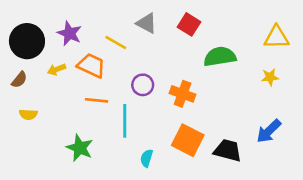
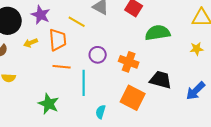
orange trapezoid: (91, 66) -> (58, 40), turned 60
black trapezoid: (228, 150) -> (161, 80), moved

